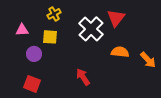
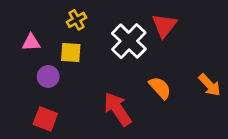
orange semicircle: (120, 52) -> (160, 88), moved, turned 42
red arrow: (83, 77) -> (118, 109), size x1.4

